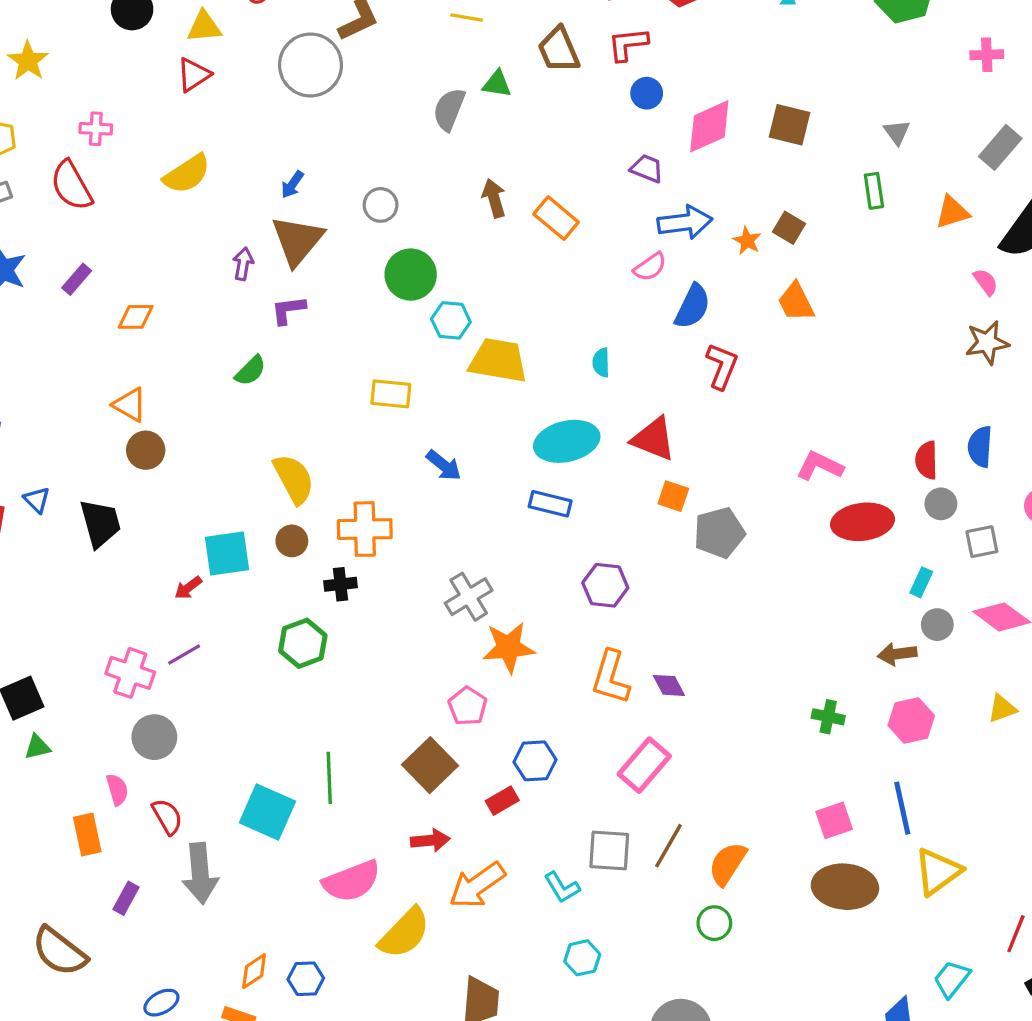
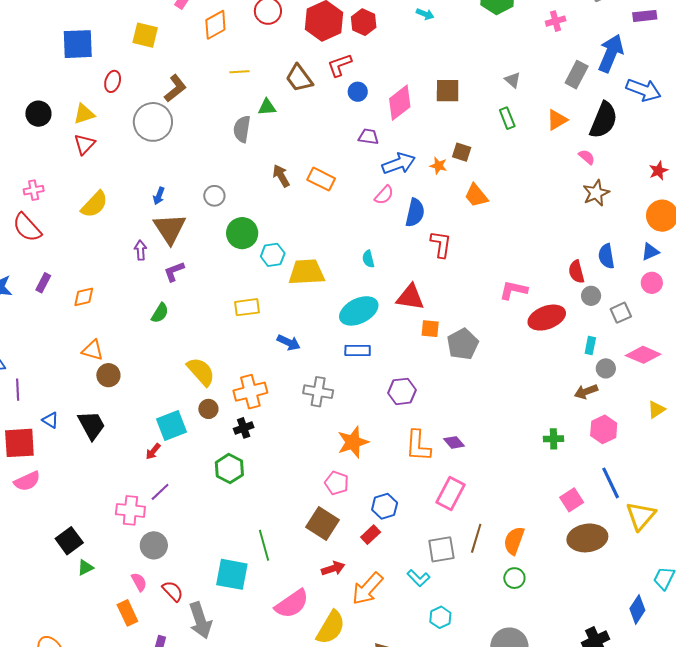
gray cross: (469, 597) -> (318, 392), moved, turned -36

